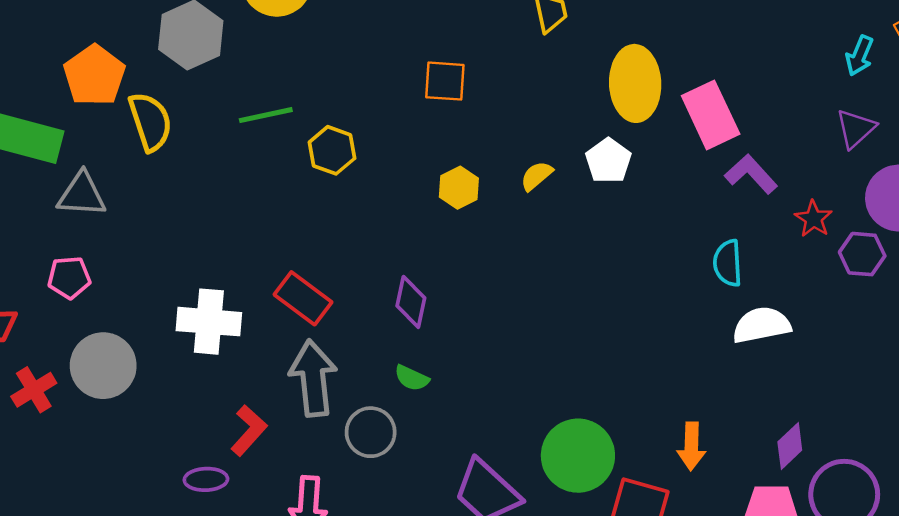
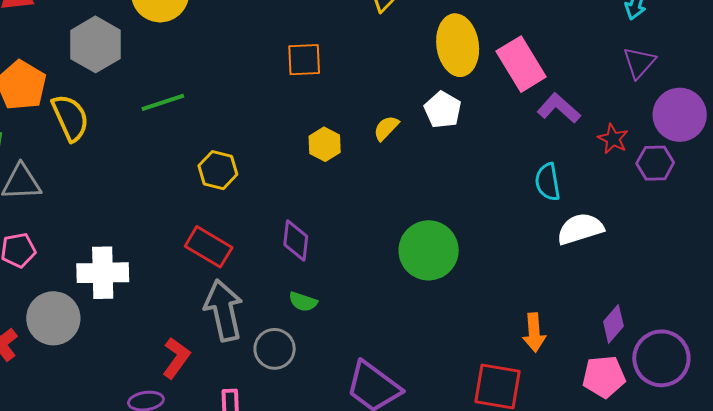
yellow hexagon: (332, 150) -> (218, 170), moved
white cross: (209, 322) -> (103, 273), moved
green circle: (578, 456) -> (429, 250), moved

